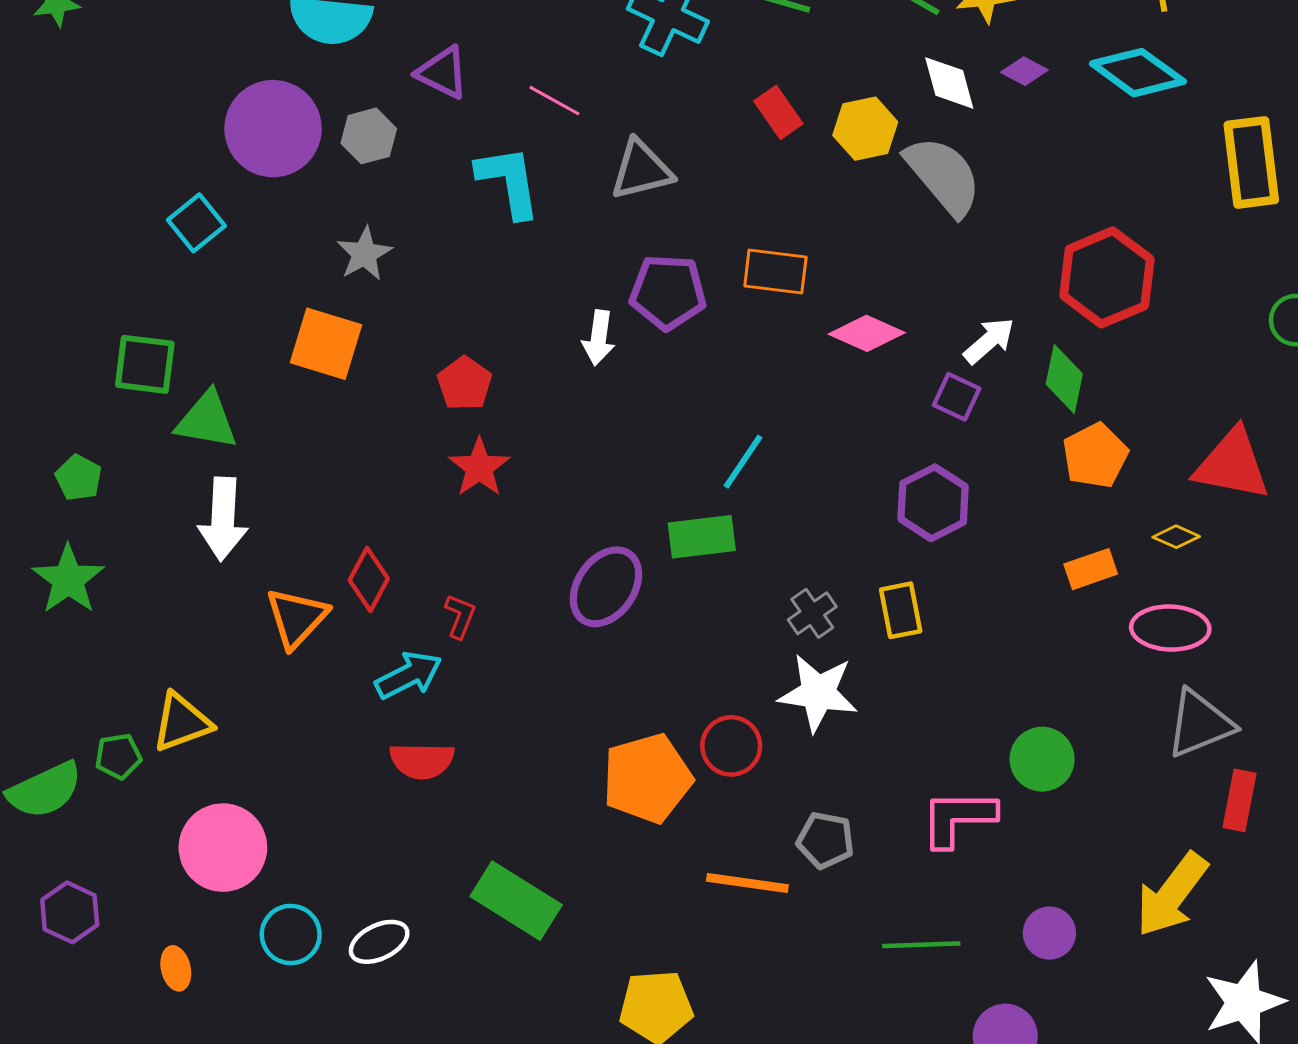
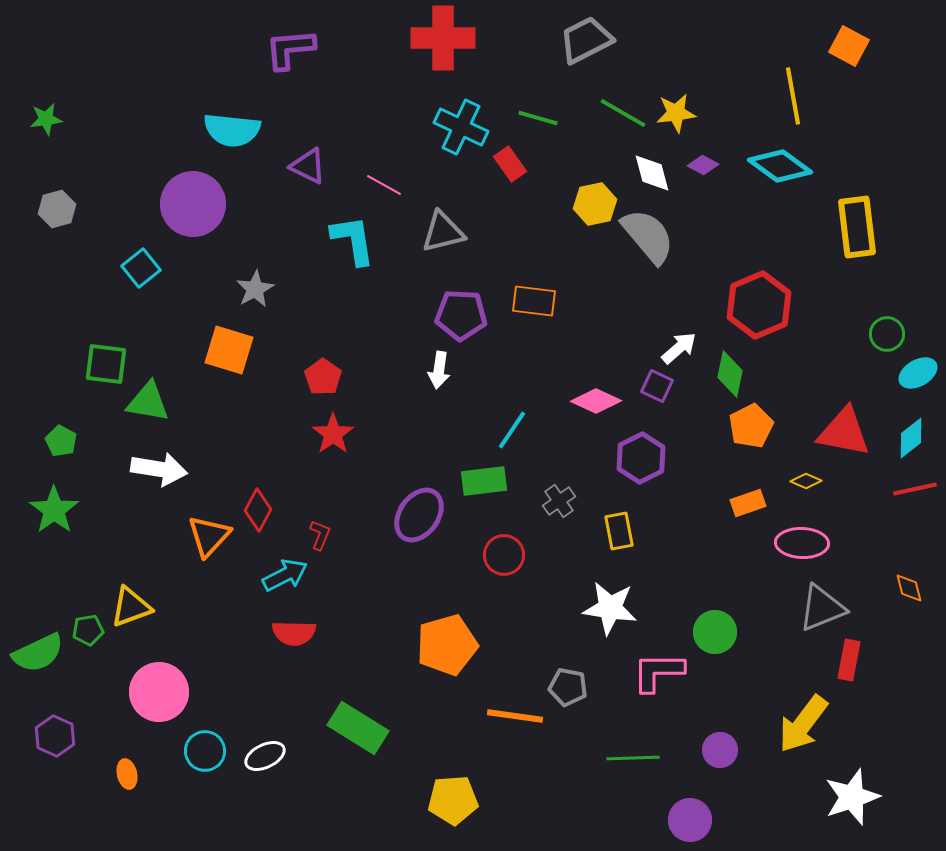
red rectangle: (778, 112) -> (510, 164), moved
gray hexagon: (369, 136) -> (57, 209), moved
pink diamond: (867, 333) -> (596, 401), moved
white arrow: (599, 338) -> (439, 370), moved
white arrow: (223, 519) -> (159, 469), turned -84
gray cross: (812, 613) -> (559, 501), moved
white star: (818, 693) -> (610, 608), moved
red circle: (731, 746) -> (504, 555), moved

